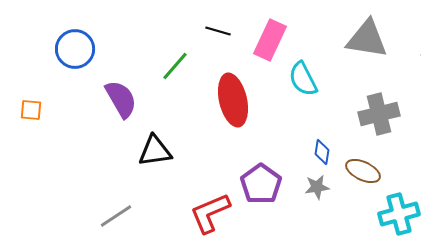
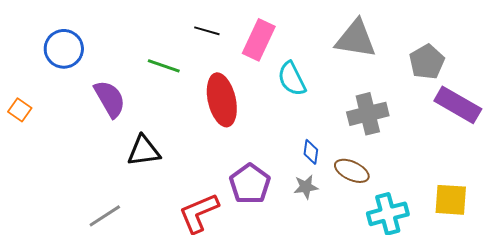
green line: (175, 66) -> (164, 66), turned 68
orange square: (31, 110) -> (20, 110), turned 30

